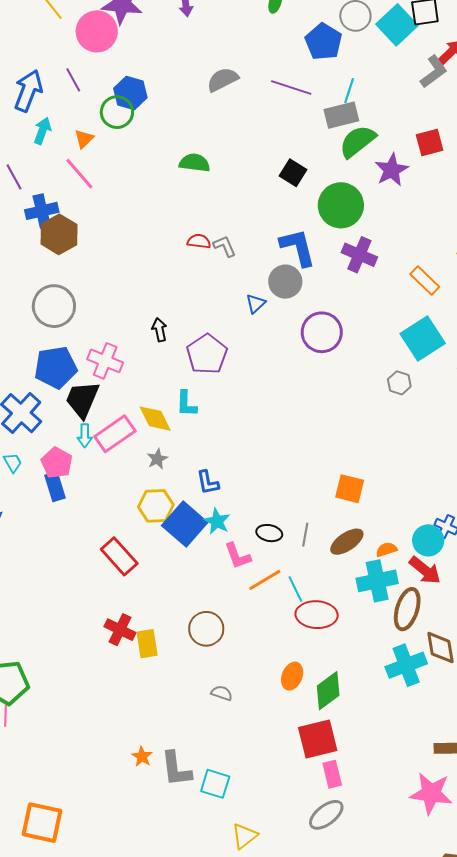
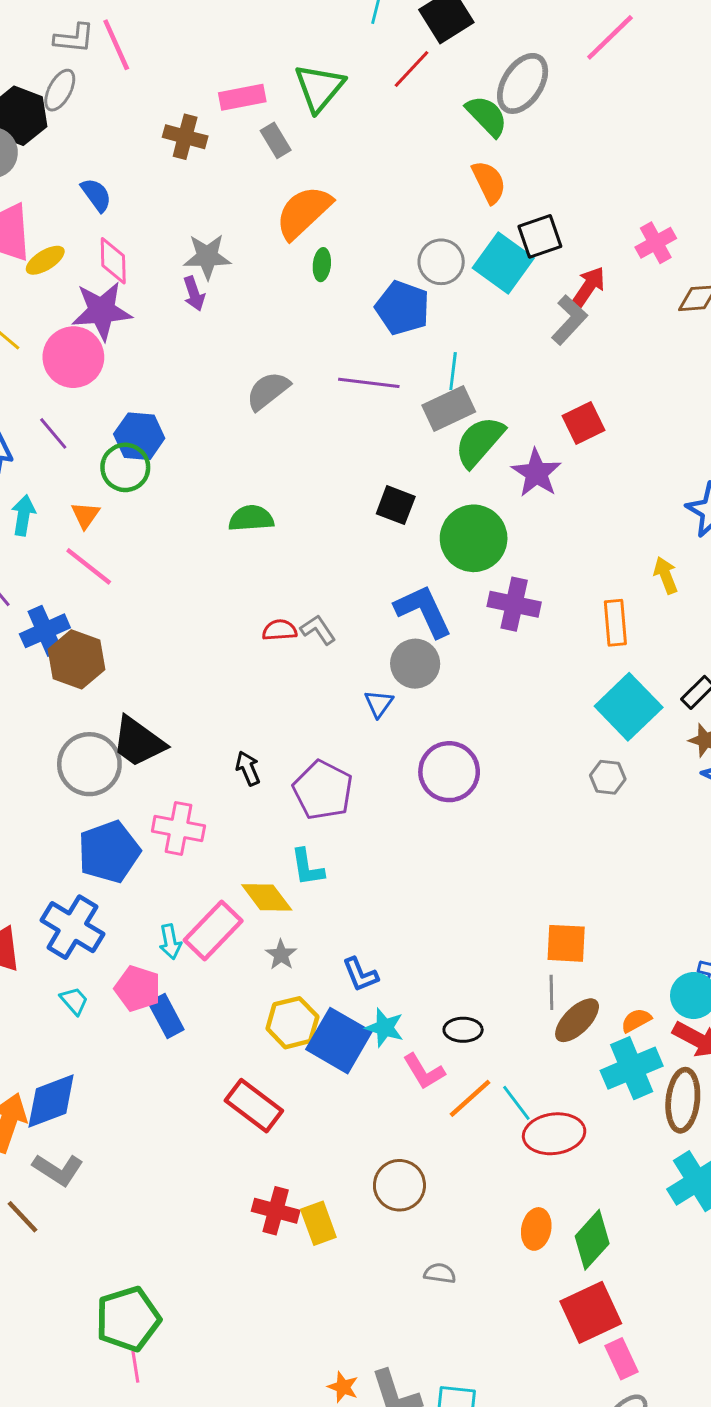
orange rectangle: (425, 281) -> (615, 623), turned 52
purple circle: (322, 332) -> (449, 772), moved
black trapezoid: (82, 399) -> (138, 742), moved, turned -66
blue rectangle: (55, 487) -> (166, 1016), moved
gray line: (305, 535) -> (551, 992), moved

